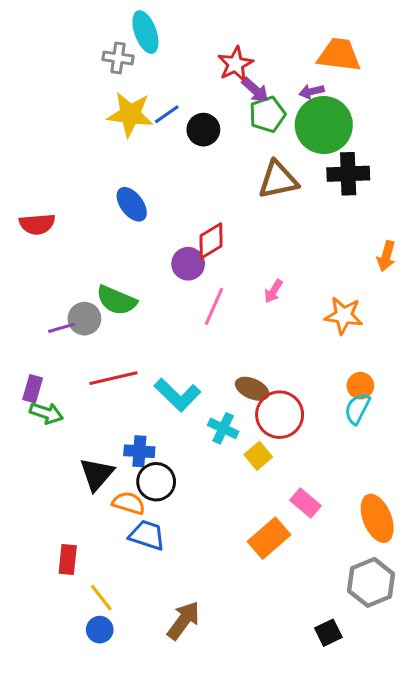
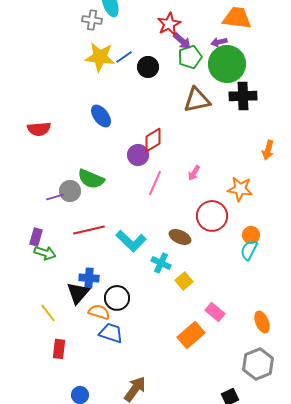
red circle: (280, 415) -> (212, 216), moved
blue cross: (139, 451) -> (89, 278), moved
orange ellipse: (377, 518) -> (262, 322), size x0.7
yellow line: (101, 598) -> (48, 313), moved

